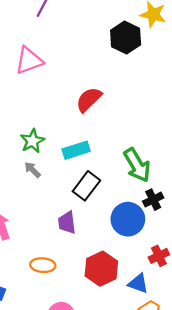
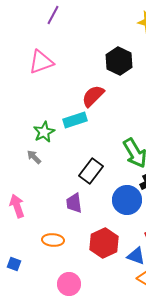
black hexagon: (126, 37) -> (119, 61), moved
cyan rectangle: (76, 150) -> (75, 120), moved
gray arrow: (32, 170) -> (34, 157), moved

